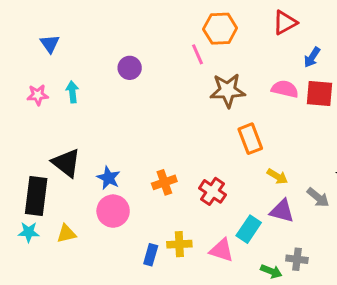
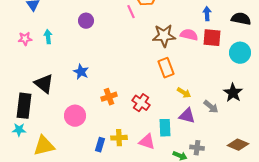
blue arrow: (312, 57) -> (207, 14), turned 144
brown star: (228, 90) -> (164, 36), moved
blue star: (109, 178) -> (81, 72), moved
cyan rectangle: (249, 229) -> (165, 128), turned -36
yellow triangle: (66, 234) -> (44, 146), moved, size x1.6

